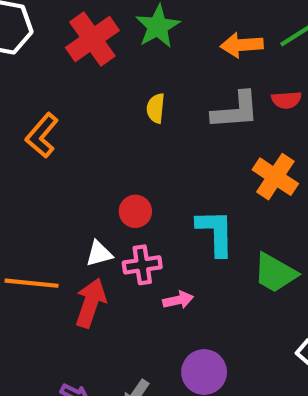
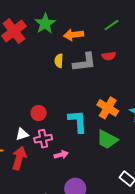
orange arrow: (242, 45) -> (73, 35), moved
yellow semicircle: (156, 108) -> (59, 61), moved
orange cross: (275, 177) -> (108, 108), moved

